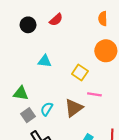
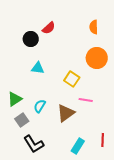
black circle: (28, 25) -> (31, 39), moved
green triangle: (21, 93) -> (15, 99), turned -42
cyan semicircle: (47, 109) -> (40, 106), moved

